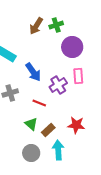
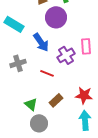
purple circle: (72, 47) -> (56, 17), moved
green triangle: (31, 124) -> (31, 104), moved
cyan arrow: (58, 150) -> (85, 120), moved

